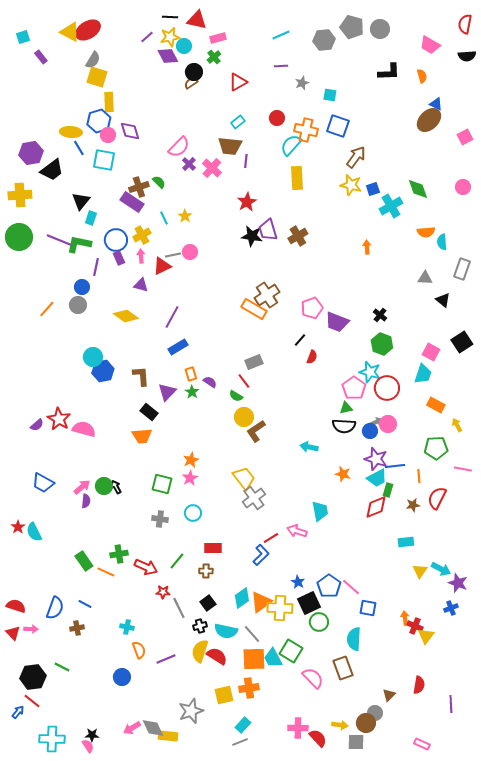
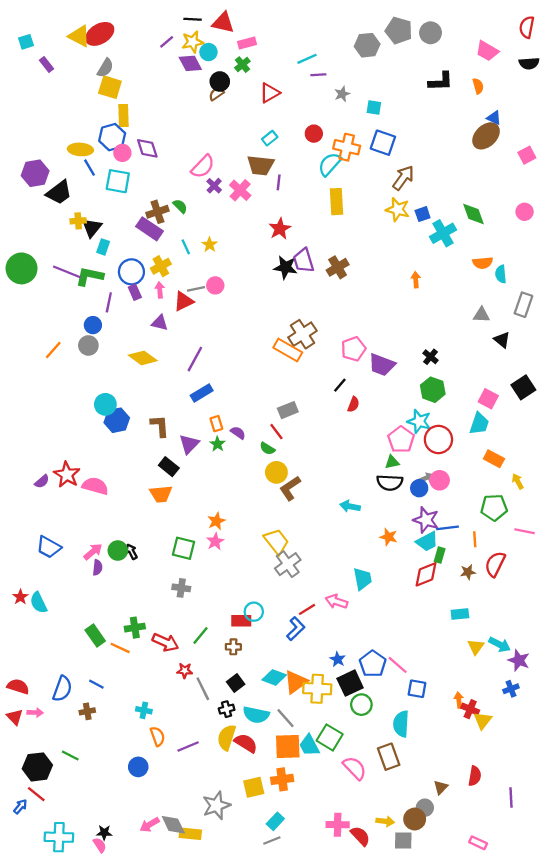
cyan line: (281, 35) -> (307, 59), moved
yellow cross: (20, 195) -> (78, 221), moved, size x0.6
cyan circle: (193, 513) -> (254, 612), moved
cyan diamond: (242, 598) -> (274, 677), turned 55

